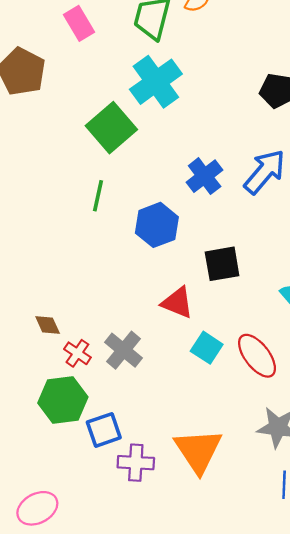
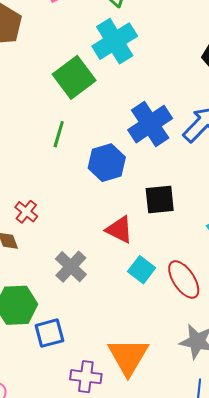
blue cross: (205, 176) -> (150, 124), size x1.4
red cross: (77, 353) -> (26, 212), moved
purple cross: (136, 463) -> (86, 377), moved

